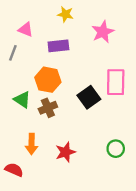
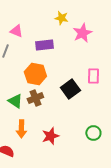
yellow star: (65, 14) -> (61, 18), moved
pink rectangle: (116, 82) -> (93, 76), size x0.7
green triangle: (22, 100) -> (15, 101), moved

